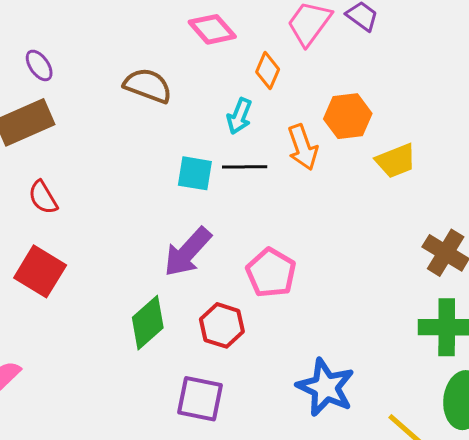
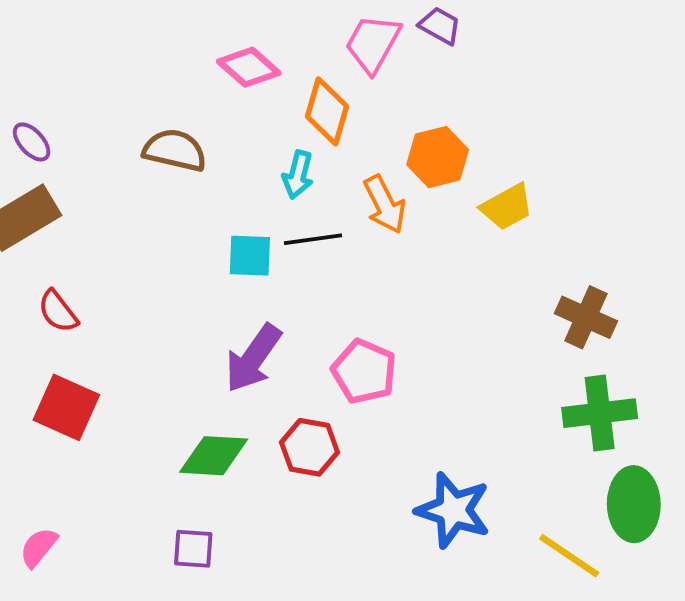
orange diamond: (268, 71) -> (327, 111), size x1.4
green diamond: (148, 323) -> (214, 456), turned 52
purple square: (200, 399) -> (193, 549), moved, size x0.7

